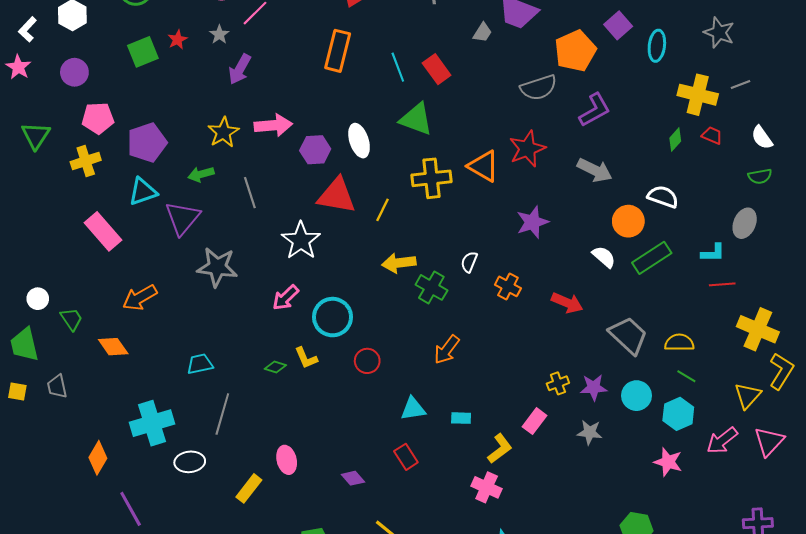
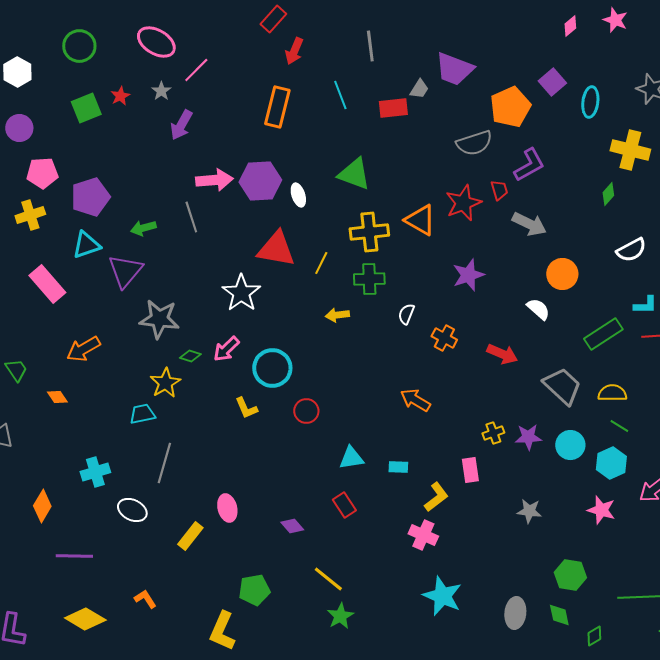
cyan line: (398, 67) -> (340, 95), moved
red rectangle: (437, 69) -> (393, 108), moved, turned -60
yellow star: (223, 132) -> (165, 383), moved
red trapezoid: (712, 135) -> (499, 190), moved, turned 50
white ellipse: (359, 141) -> (298, 195), size x0.7
purple hexagon: (315, 150) -> (260, 181), moved, size x1.4
gray line: (250, 193) -> (191, 217), moved
white semicircle: (663, 197) -> (631, 250), moved, turned 132
green rectangle: (652, 258) -> (603, 334), moved
yellow arrow: (399, 263) -> (337, 315), size x0.7
green cross: (431, 287) -> (369, 279), moved, turned -32
orange diamond: (113, 347) -> (57, 397), size x0.7
orange arrow: (447, 350) -> (415, 400), moved, turned 84
green diamond: (275, 367) -> (190, 356), moved
pink rectangle: (534, 421) -> (470, 470), turned -45
cyan cross: (152, 423) -> (95, 472), size x0.7
gray star: (590, 432) -> (529, 511), moved
white ellipse: (190, 462) -> (132, 510), turned 32
purple line: (131, 509) -> (74, 556), turned -60

